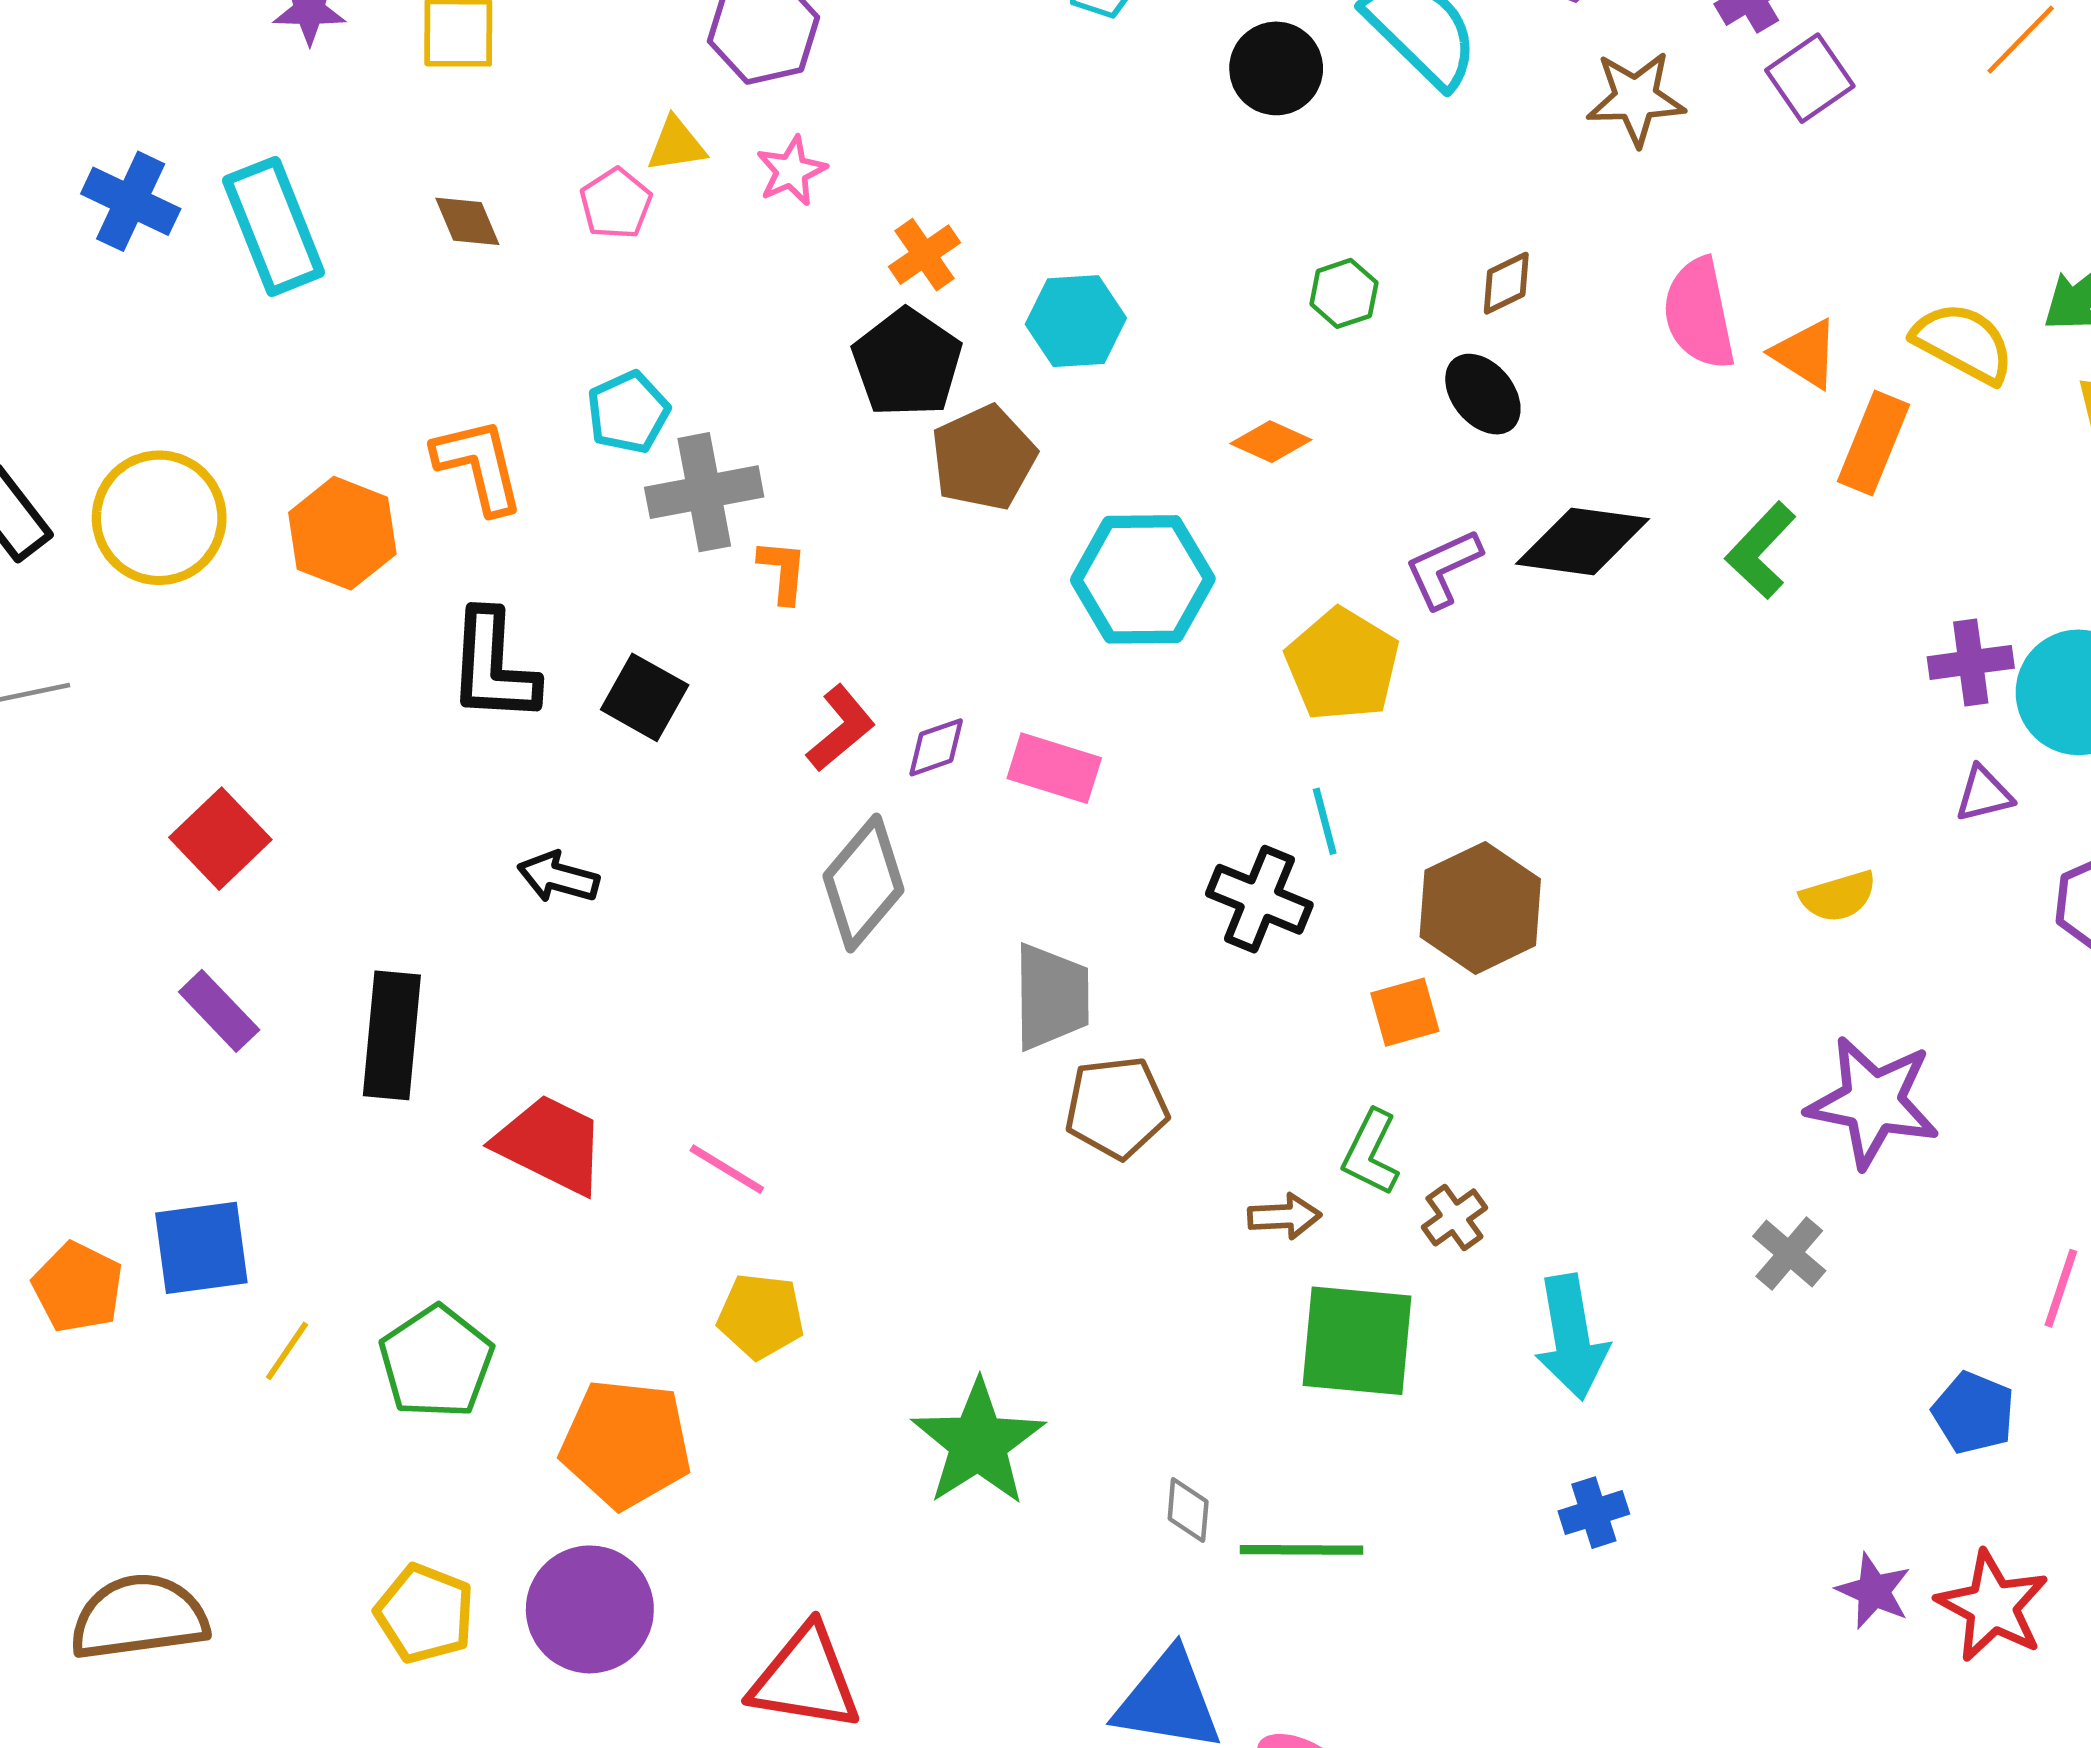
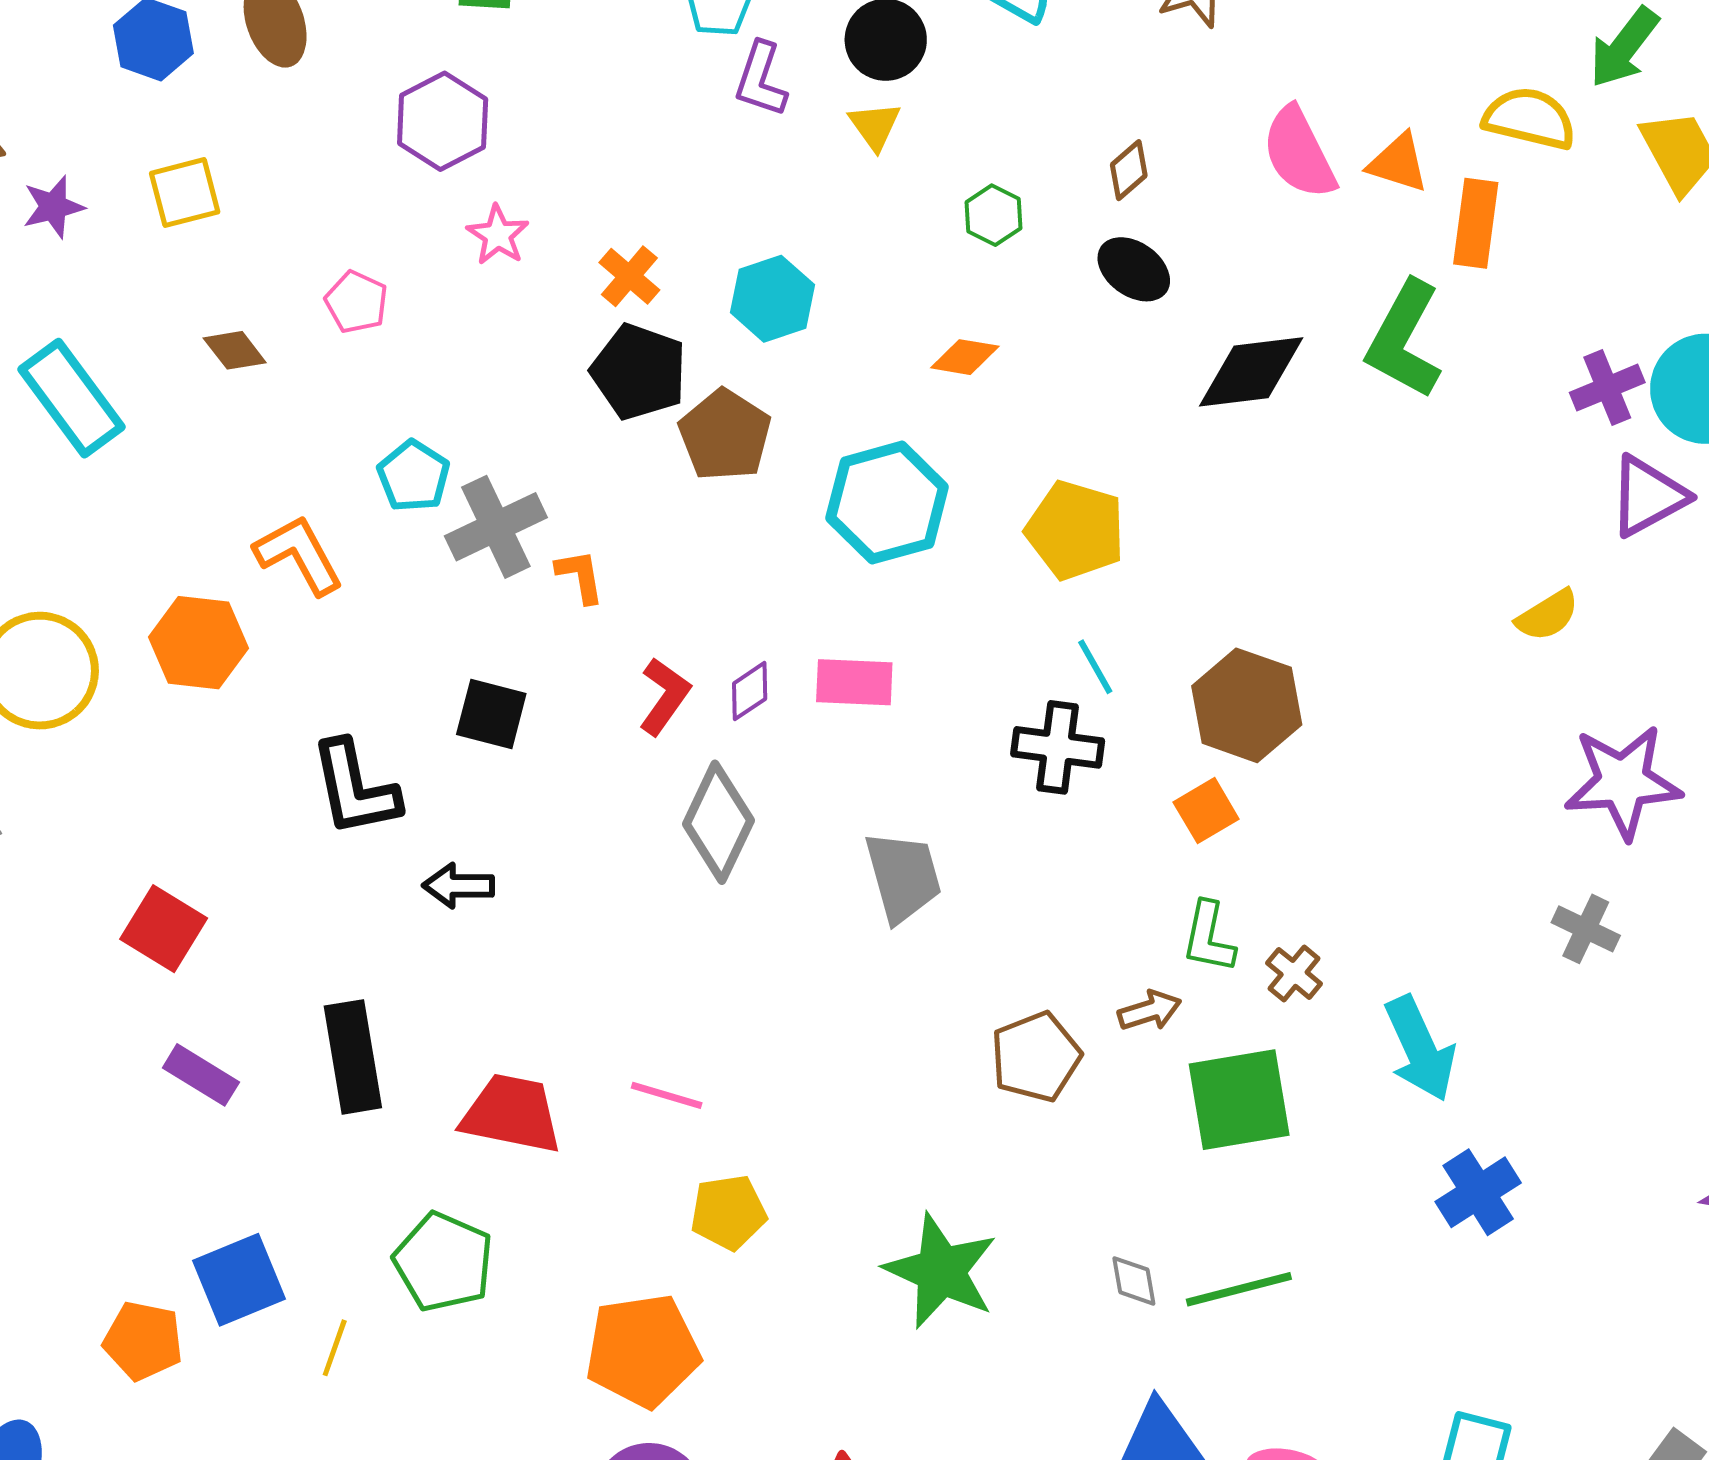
yellow triangle: (676, 145) -> (875, 126), moved, turned -42
green L-shape: (1761, 550) -> (1404, 340), size x1.4
purple L-shape: (1443, 568) -> (761, 79), moved, turned -32
black L-shape: (493, 666) -> (355, 788), moved
purple triangle: (1984, 794) -> (1648, 496), size x1.6
brown pentagon: (1117, 1107) -> (1036, 1057), moved
green pentagon: (436, 1362) -> (443, 1262), moved
blue cross: (1594, 1513) -> (1478, 1192), size x1.4

